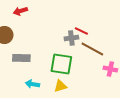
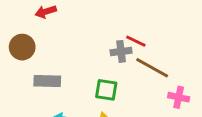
green square: (61, 64) -> (106, 90), size x0.7

